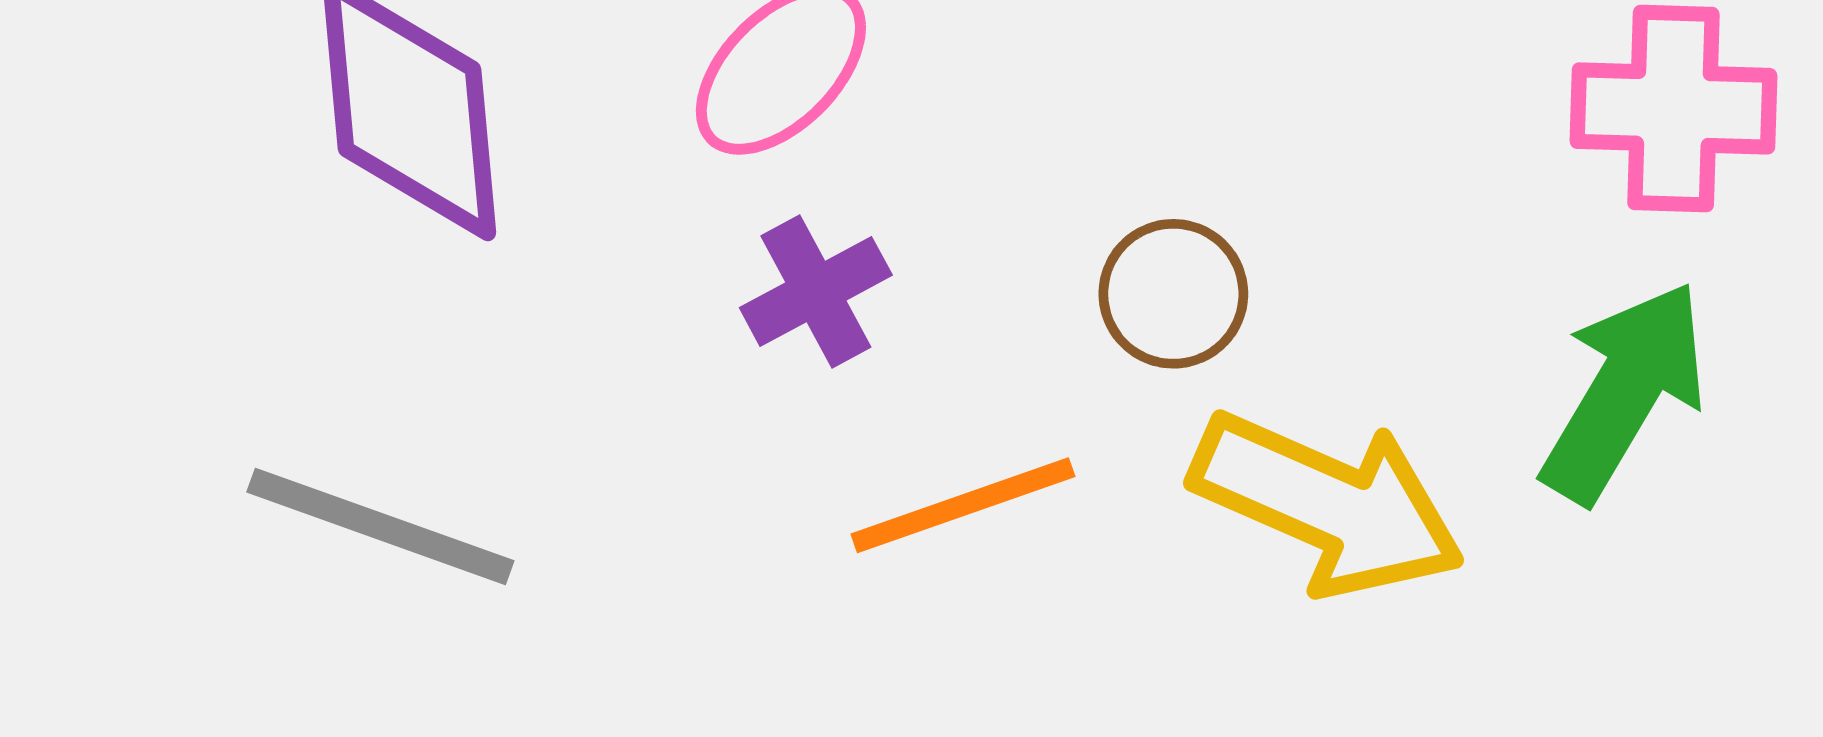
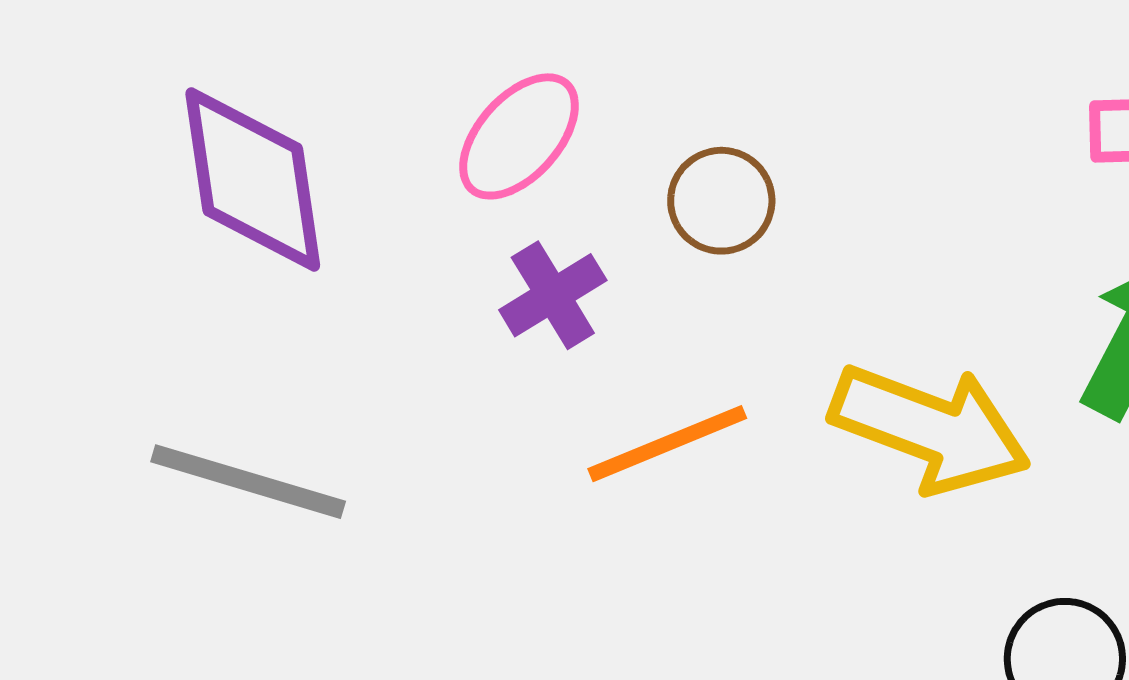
brown circle: (1173, 294) -> (721, 201), moved

